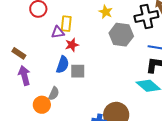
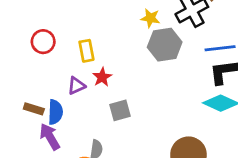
yellow star: (106, 12) -> (150, 18), moved
purple triangle: (58, 32) -> (76, 86), moved
blue semicircle: (63, 65) -> (55, 112), moved

